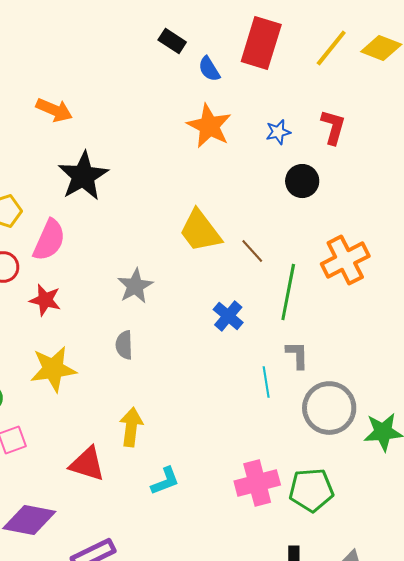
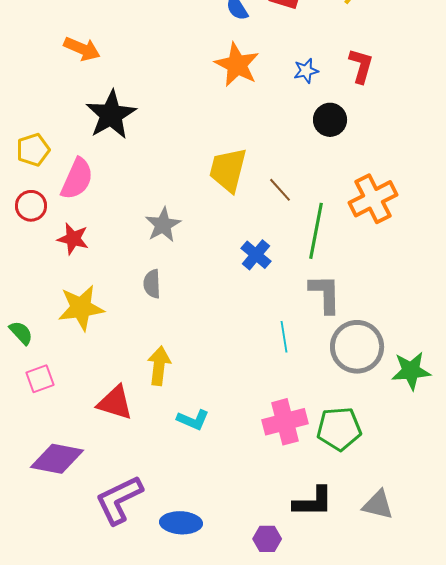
yellow trapezoid: (200, 231) -> (228, 170), turned 51
gray L-shape: (297, 355) -> (325, 294), size x1.4
cyan line: (266, 382) -> (284, 337), moved
cyan L-shape: (165, 481) -> (193, 420), turned 44

